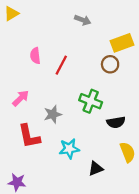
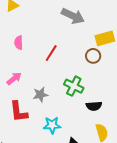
gray arrow: (83, 20) -> (73, 16), size x1.6
pink semicircle: (35, 56) -> (19, 43), moved

